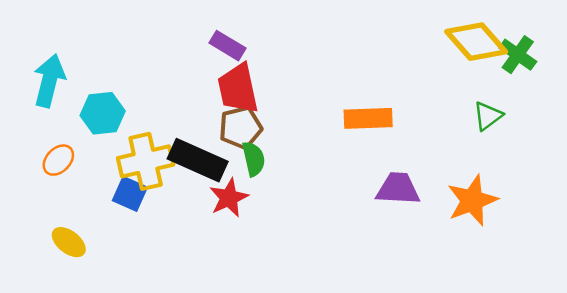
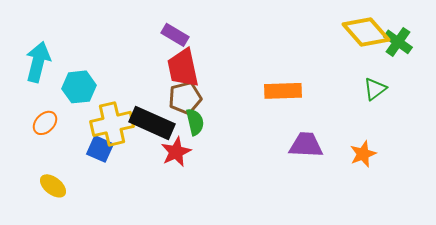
orange star: (472, 200) -> (363, 154), size x0.7

